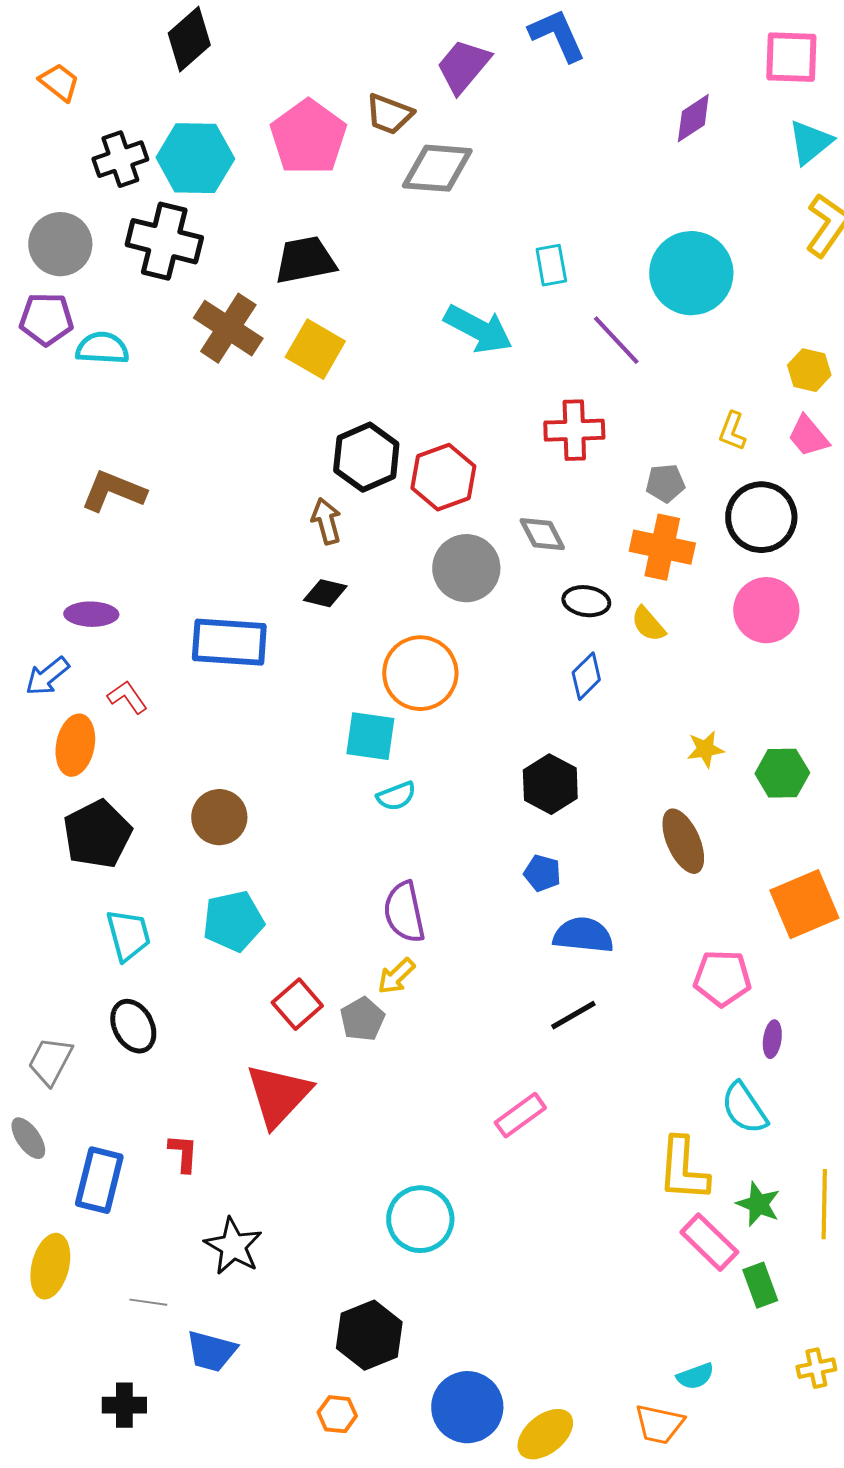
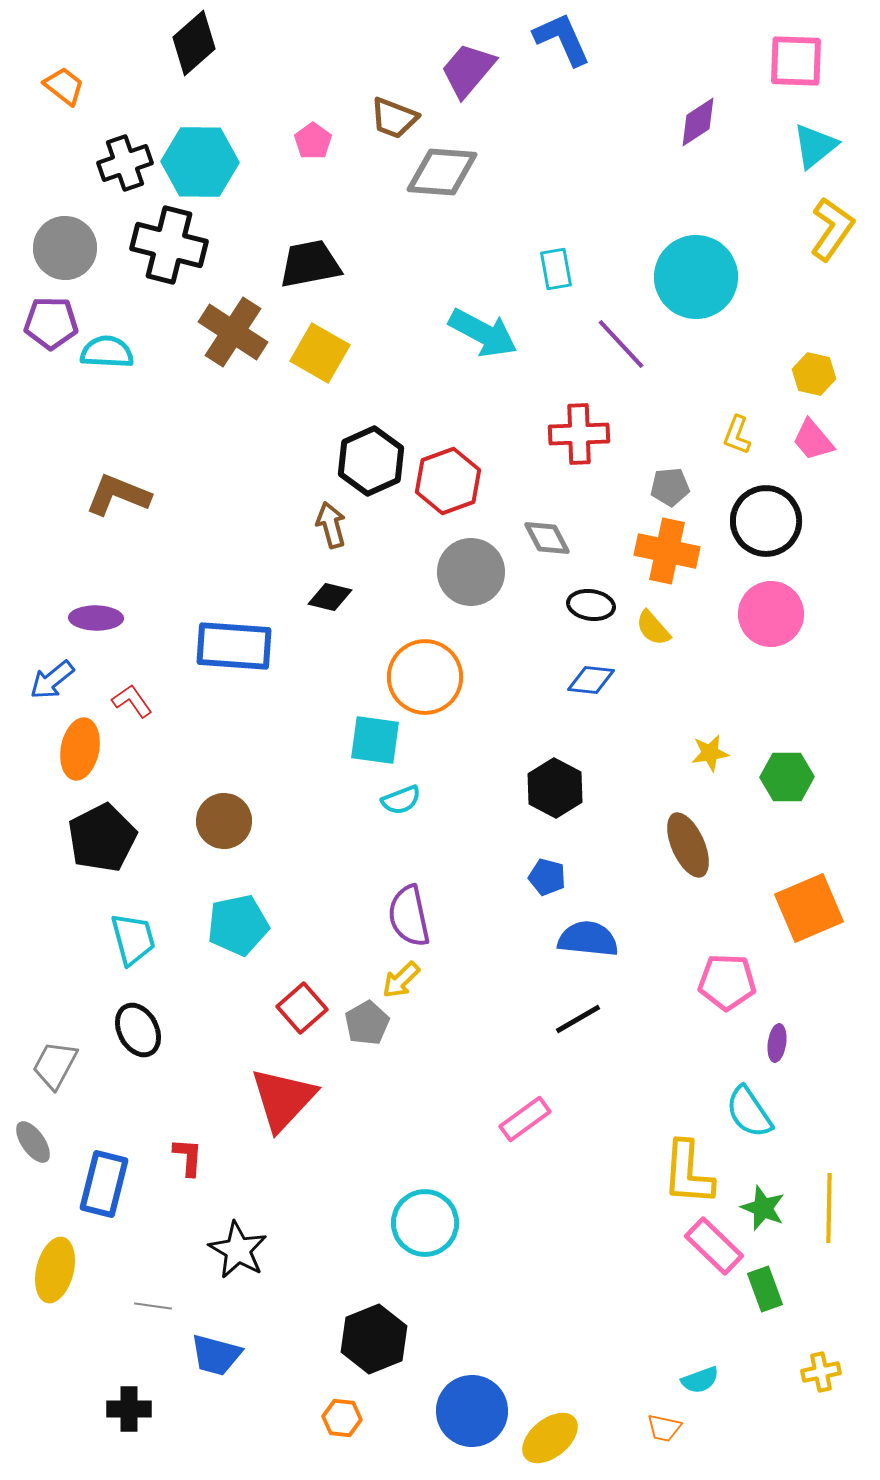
pink pentagon: (308, 137) -> (313, 141), size x0.5
blue diamond: (586, 676) -> (591, 680), turned 51
orange trapezoid: (659, 1424) -> (664, 1428), size x0.7

